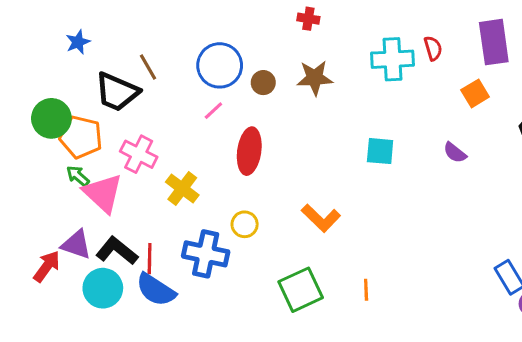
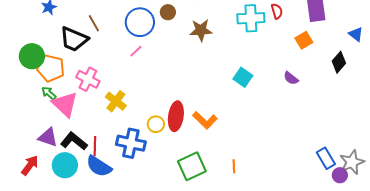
brown circle: (263, 83) -> (168, 12), moved
red ellipse: (249, 151) -> (176, 116), moved
cyan square: (380, 151) -> (243, 77), turned 30
red arrow: (47, 266) -> (30, 165), moved

